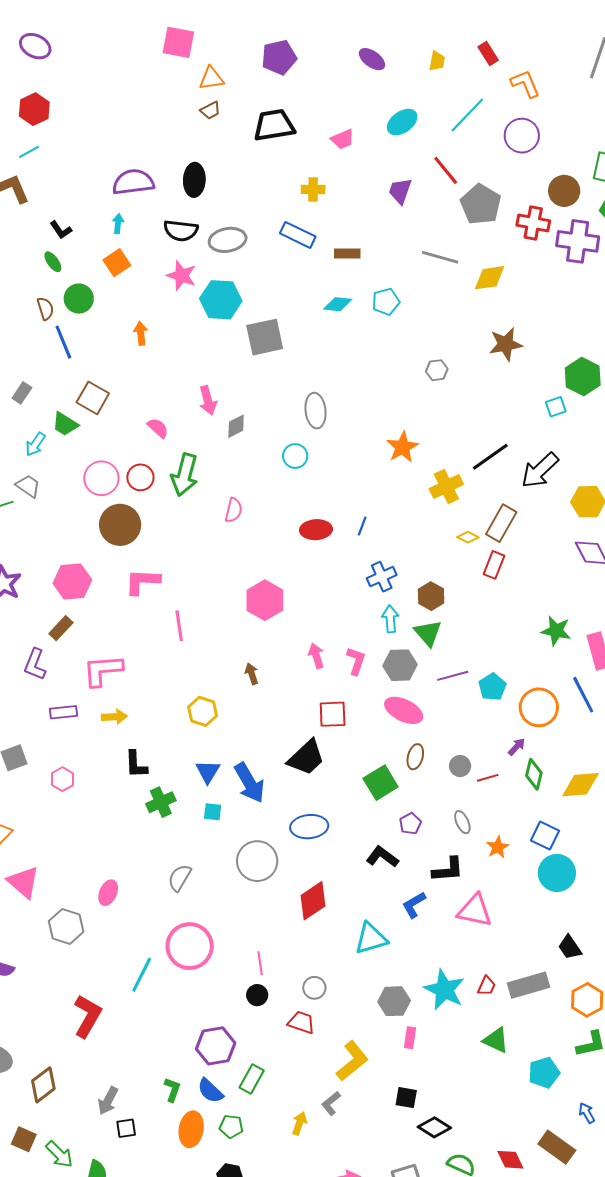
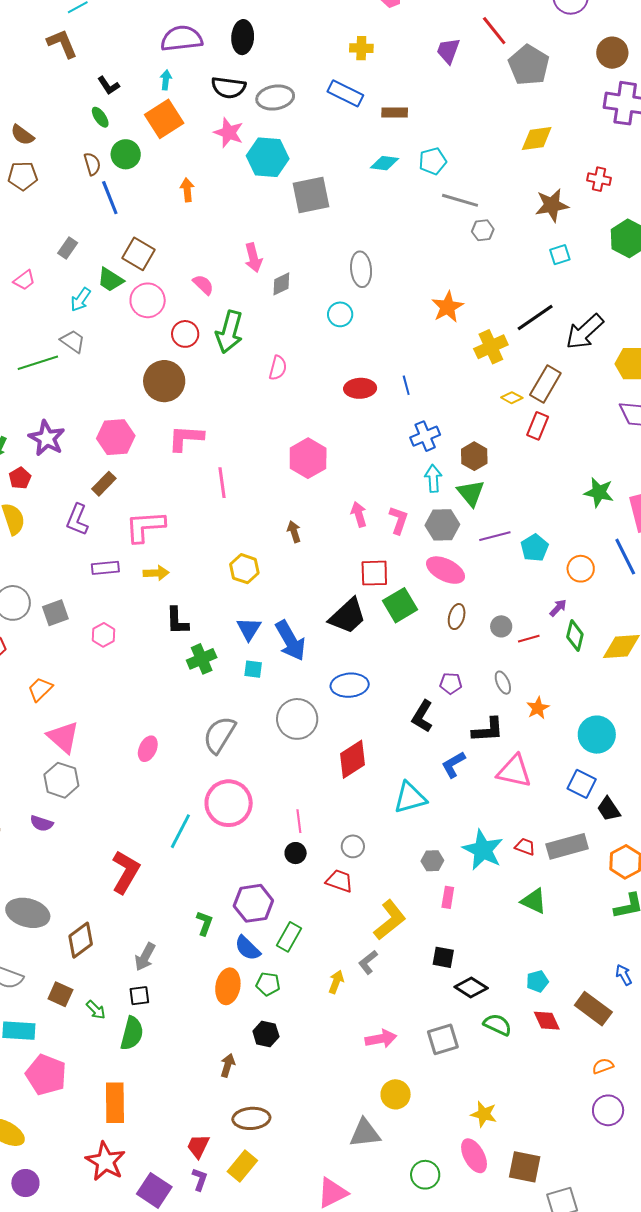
red cross: (533, 223) -> (599, 179), moved, size x0.7
gray line: (440, 257) -> (460, 200), moved
orange square: (117, 263) -> (164, 119), size x1.4
cyan square: (556, 407) -> (560, 255), moved
pink circle: (101, 478) -> (148, 300), moved
blue line: (362, 526) -> (406, 385), turned -36
orange circle: (539, 707) -> (581, 569), size x0.7
green square: (381, 783) -> (400, 605), moved
purple pentagon: (410, 824) -> (451, 683), turned 30
blue square: (545, 836) -> (582, 784), moved
black L-shape: (382, 857) -> (422, 716), turned -96
gray semicircle: (180, 878) -> (219, 735), size x1.4
gray hexagon: (66, 926) -> (61, 780), moved
red trapezoid: (487, 986) -> (525, 847), turned -95
gray hexagon: (394, 1001) -> (432, 861), size x0.7
cyan pentagon: (544, 1073) -> (537, 981), moved, size x0.7
green L-shape: (172, 1090) -> (205, 923), moved
black square: (126, 1128) -> (139, 996), moved
green arrow: (59, 1154) -> (96, 1010), size x0.7

